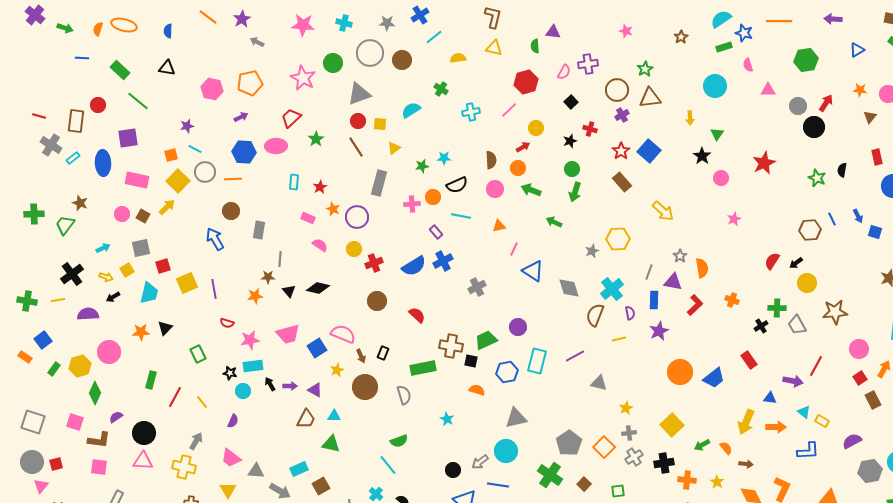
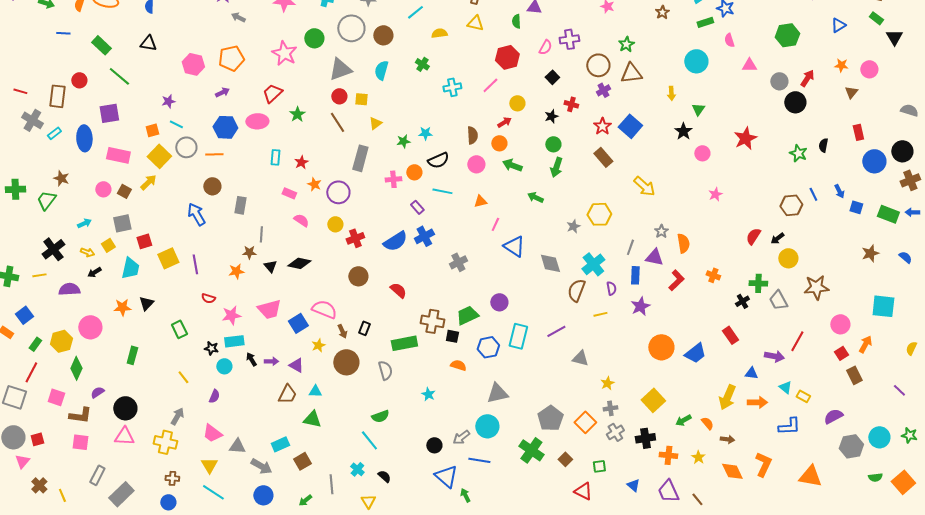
cyan semicircle: (411, 110) -> (381, 70), moved, turned -42
red line: (175, 397) -> (31, 372), moved

